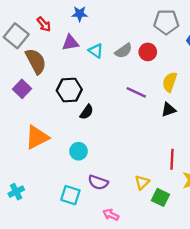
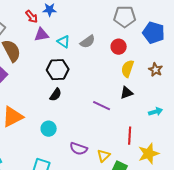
red arrow: (44, 24) -> (32, 17), moved
red circle: (148, 52) -> (119, 47), moved
black hexagon: (69, 90) -> (58, 70), moved
purple line: (136, 92) -> (102, 106), moved
purple semicircle: (98, 182) -> (79, 149), moved

